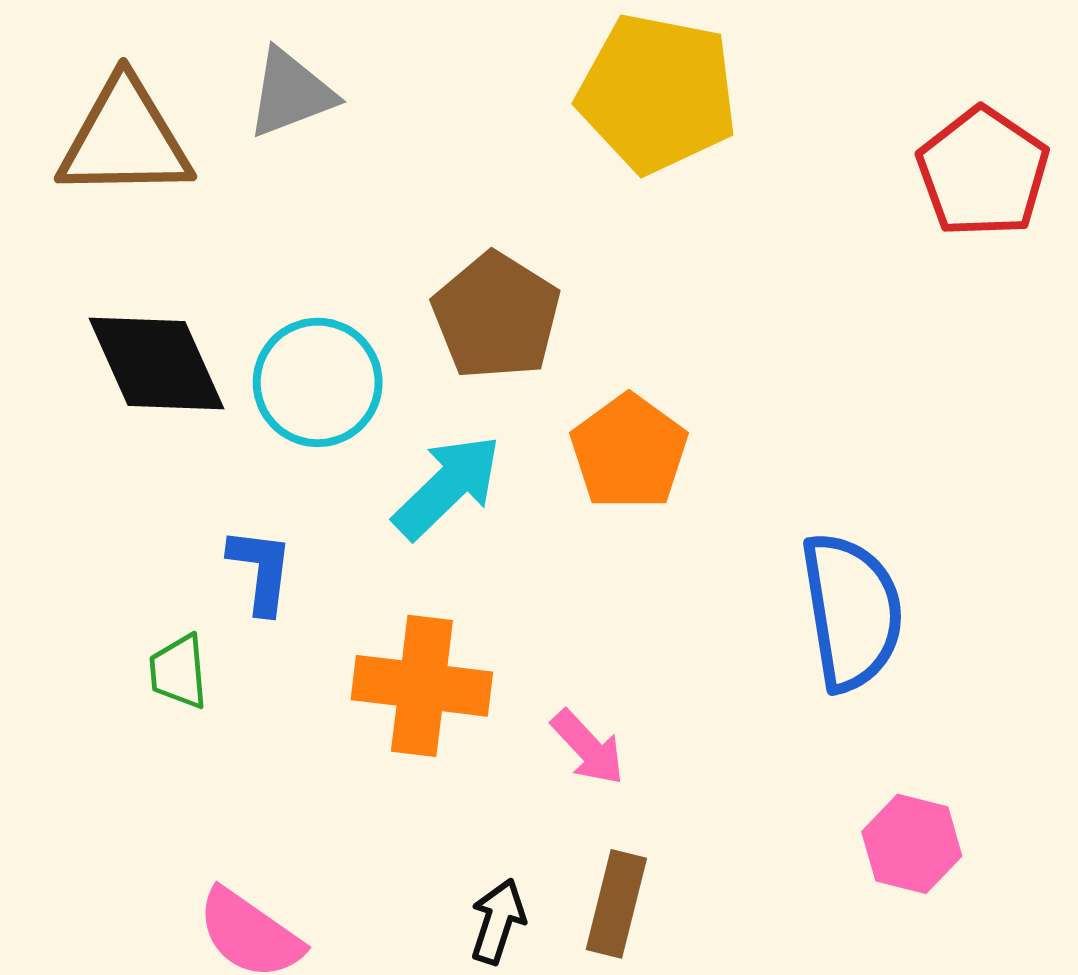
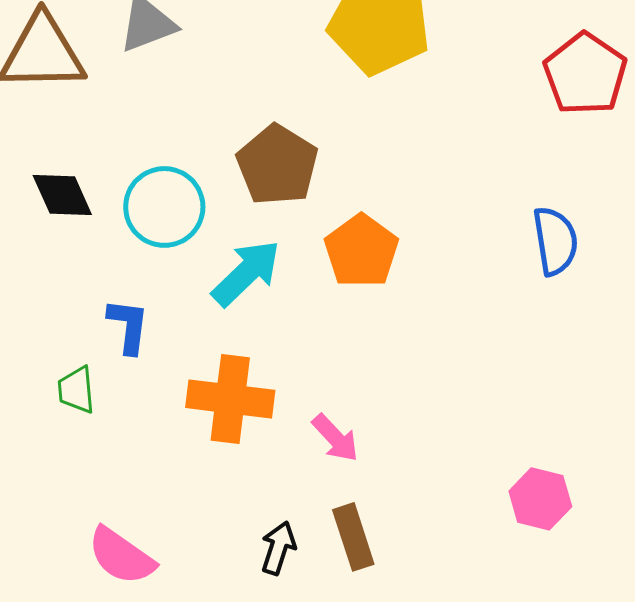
black diamond: (156, 363) -> (62, 195), size x0.7
blue semicircle: (852, 612) -> (555, 241), moved, size x0.7
brown rectangle: (616, 904) -> (353, 537), turned -32

